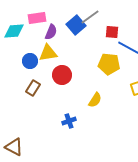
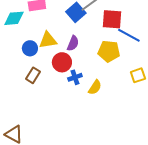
purple semicircle: (51, 32) -> (73, 43), moved
red square: (112, 32) -> (112, 19), size x1.5
blue cross: (69, 121) -> (75, 77), moved

